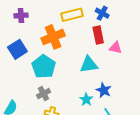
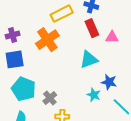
purple cross: (21, 15) -> (13, 35), moved
blue square: (17, 49) -> (15, 59), turned 36
cyan pentagon: (44, 67) -> (24, 89), moved

